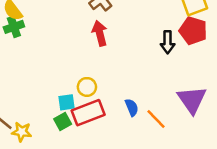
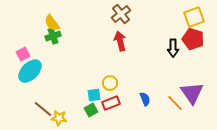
red rectangle: (88, 113) -> (111, 103), size x0.7
orange line: (156, 119) -> (175, 103), moved

